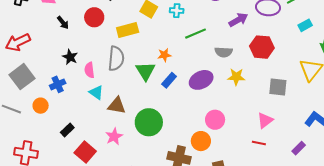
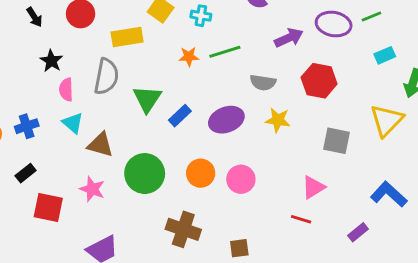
orange star: (164, 55) -> (189, 57), moved
black star: (70, 57) -> (51, 61), moved
blue cross: (58, 84) -> (27, 126), moved
pink star: (114, 136) -> (92, 189), turned -30
orange circle: (201, 141) -> (201, 173), moved
red square: (85, 152) -> (48, 207), turned -35

